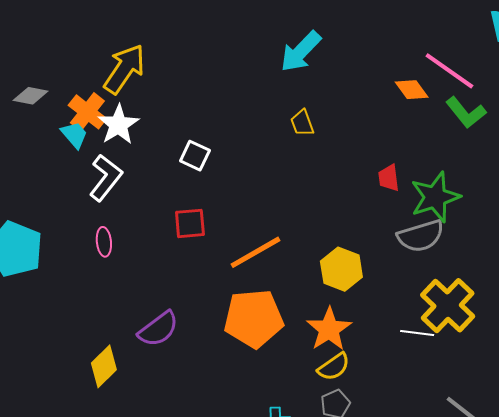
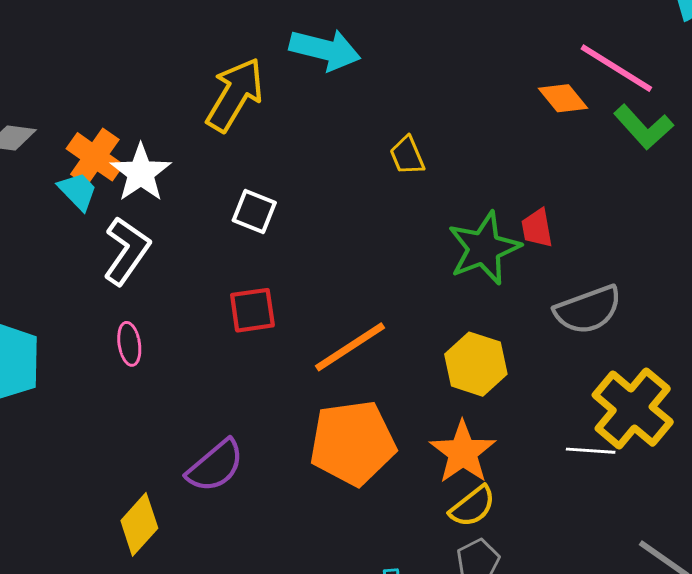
cyan arrow: (301, 52) -> (325, 50), moved, turned -117
yellow arrow: (124, 69) -> (235, 95), moved
green star: (435, 197) -> (484, 248), moved

